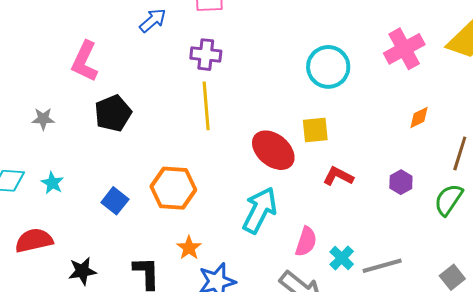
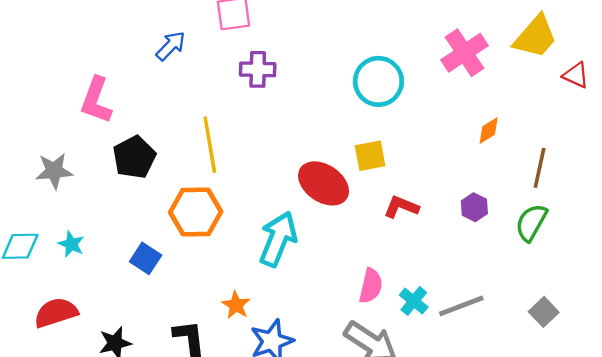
purple cross: (206, 55) -> (258, 69), moved
yellow line: (206, 106) -> (210, 145), moved
gray star: (43, 119) -> (54, 171), size x1.4
orange hexagon: (173, 188) -> (196, 212), moved
cyan arrow: (260, 210) -> (278, 239), moved

